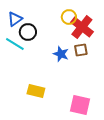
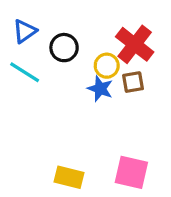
yellow circle: (69, 17) -> (107, 66), moved
black circle: (28, 32) -> (64, 48), moved
yellow rectangle: (36, 91) -> (69, 177), moved

